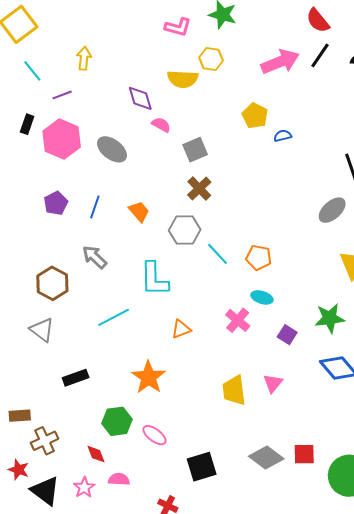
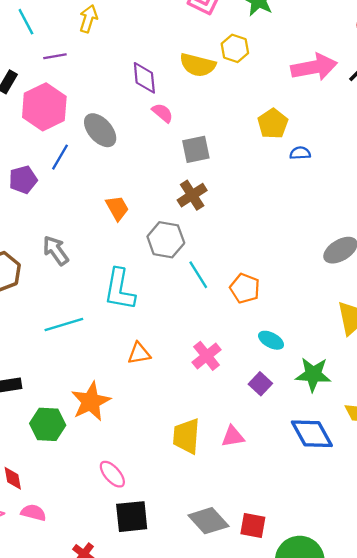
blue line: (95, 207) -> (60, 157), moved
cyan ellipse: (262, 297) -> (271, 340), moved
pink triangle: (273, 383) -> (233, 436), turned 30
green hexagon: (117, 421) -> (48, 424), moved
pink ellipse: (154, 435) -> (112, 474), moved

